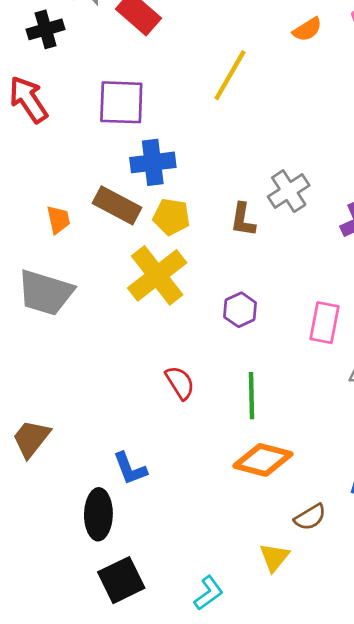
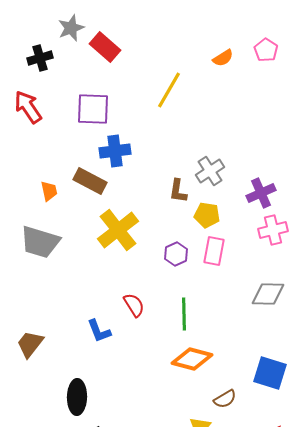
yellow pentagon: (171, 217) -> (207, 215), moved
pink rectangle: (324, 323) -> (214, 251), moved
blue L-shape: (130, 469) -> (99, 331), moved

